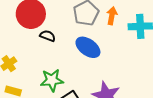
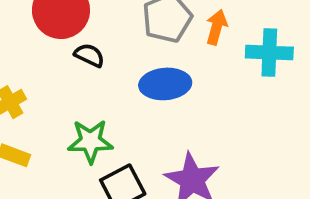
blue ellipse: (88, 47) -> (165, 84), turned -45

